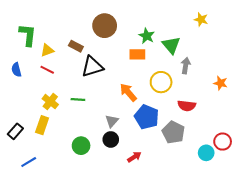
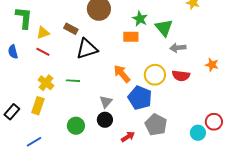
gray arrow: (186, 66) -> (178, 48), turned -105
yellow circle: (161, 82) -> (155, 75), moved
red semicircle: (187, 106) -> (181, 76), moved
gray pentagon: (173, 132) -> (156, 125), moved
blue line: (29, 162) -> (34, 142), moved

